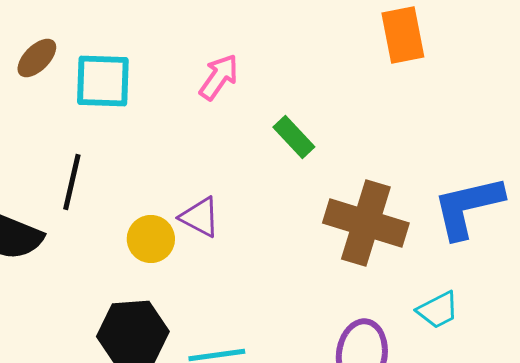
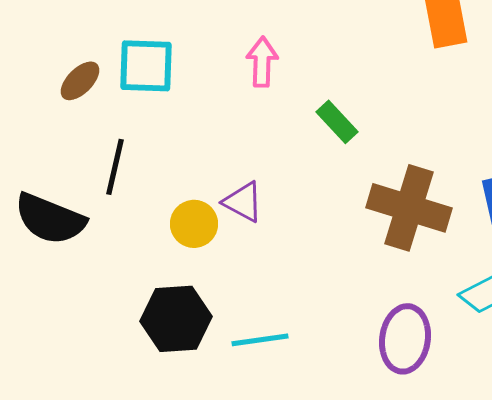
brown ellipse: (37, 58) -> (80, 81), moved
pink arrow: (219, 77) -> (262, 62), turned -33

